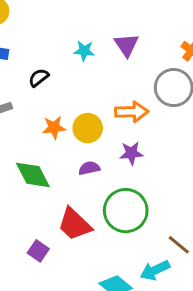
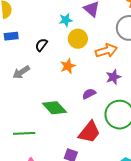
orange star: (54, 128) -> (68, 66), moved
yellow circle: (88, 128) -> (78, 39), moved
red trapezoid: (74, 224) -> (89, 132), turned -80

